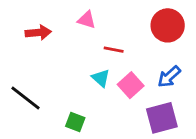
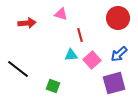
red line: (114, 50) -> (80, 35), turned 64
cyan triangle: (101, 78) -> (71, 55), turned -48

